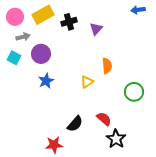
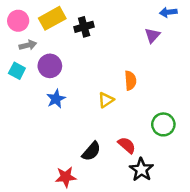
purple triangle: (96, 29) -> (152, 35), moved
green circle: (134, 92) -> (163, 124), moved

